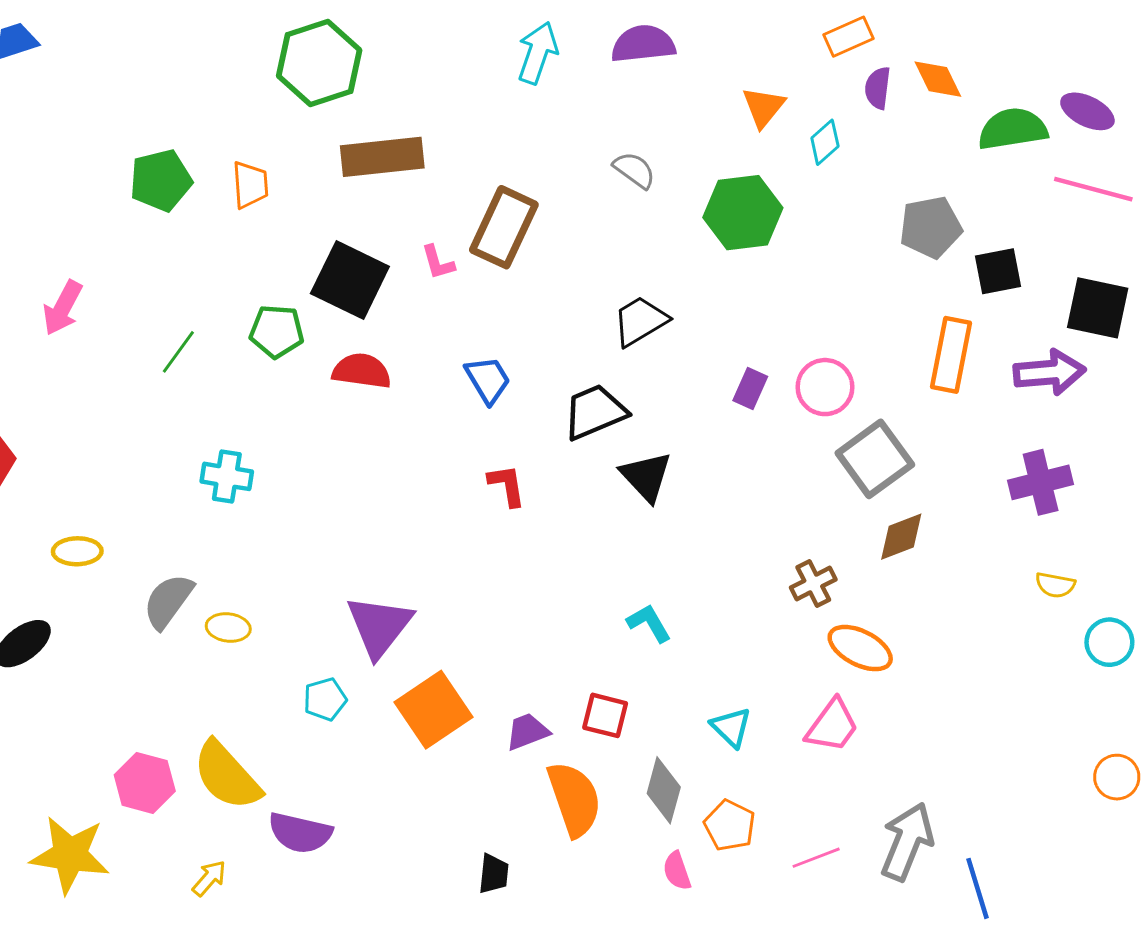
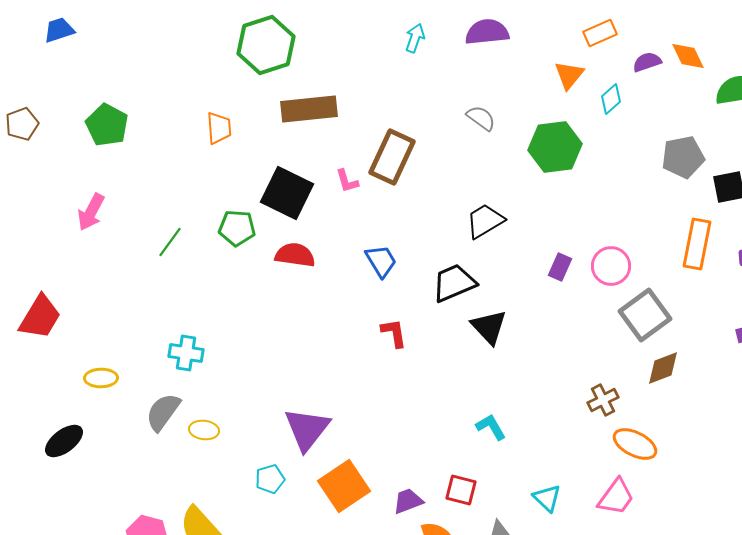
orange rectangle: (848, 37) -> (600, 33), moved
cyan arrow: (538, 53) -> (415, 38), size x0.7
purple semicircle: (878, 88) -> (647, 62), turned 64
green pentagon: (161, 180) -> (107, 125), moved, turned -30
cyan cross: (227, 476) -> (186, 353), moved

